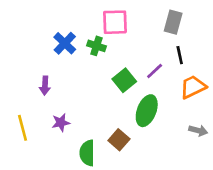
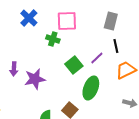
blue cross: (65, 43) -> (29, 18), moved
purple star: (61, 123) -> (35, 79), moved, size x1.5

